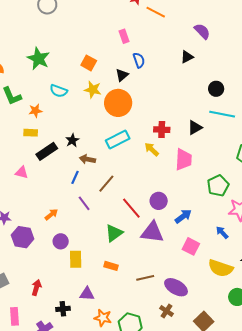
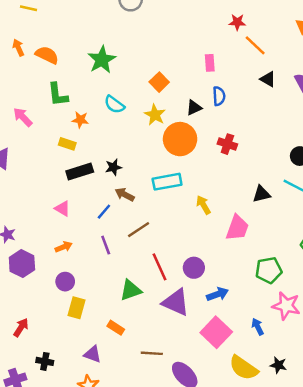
black triangle: (187, 57) -> (268, 79), moved, turned 40
red cross: (162, 130) -> (227, 144), moved
pink triangle: (22, 172) -> (62, 209), moved
pink square: (191, 246) -> (216, 332), size x1.4
purple triangle: (87, 294) -> (93, 354), moved

